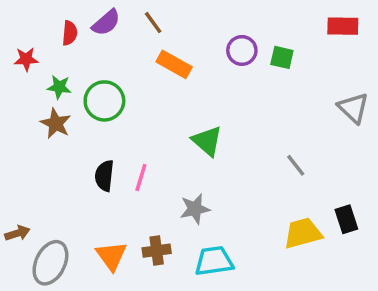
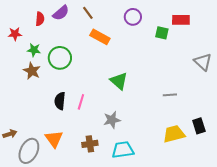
red rectangle: (343, 26) -> (181, 20), moved
purple circle: (242, 50) -> (133, 17), moved
gray line: (296, 165) -> (170, 95), turned -56
orange triangle: (111, 256) -> (54, 139), moved

